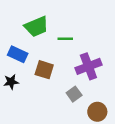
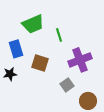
green line: (65, 39) -> (59, 35), turned 72
blue rectangle: (18, 54) -> (16, 49), turned 48

